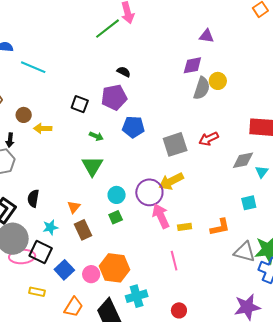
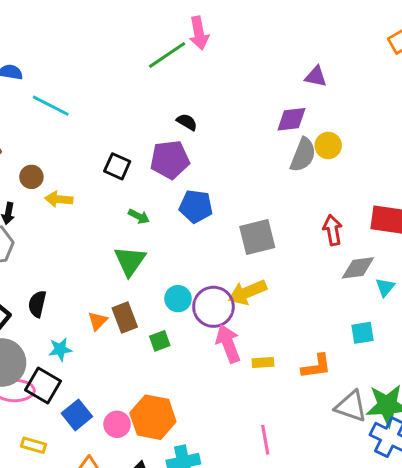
red arrow: (209, 139) -> (333, 230), moved, turned 102
cyan circle: (117, 195) -> (178, 299), moved
brown rectangle: (83, 230) -> (125, 318), moved
pink line: (174, 261) -> (265, 440), moved

